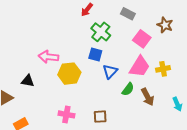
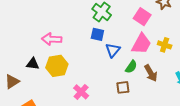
yellow cross: (163, 69) -> (165, 45), turned 32
yellow hexagon: (69, 74) -> (57, 66), moved
pink cross: (66, 114) -> (81, 92), moved, turned 35
brown square: (100, 117) -> (123, 87), moved

